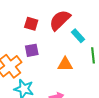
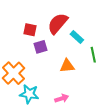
purple square: (32, 50) -> (40, 47), moved

